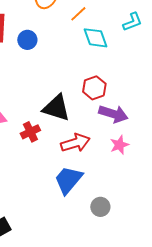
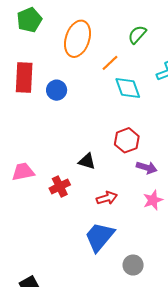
black triangle: (56, 108) -> (87, 161), size x0.6
purple arrow: (113, 114) -> (147, 168), size x0.7
red arrow: (75, 143) -> (107, 198), size x0.7

